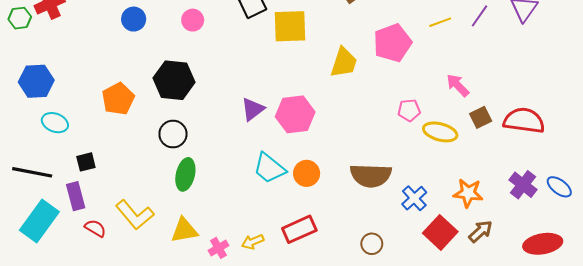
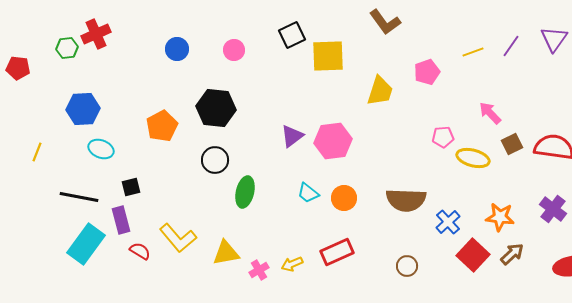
pink pentagon: (393, 43) -> (427, 72), size x0.7
cyan trapezoid: (269, 168) -> (308, 193), size x0.7
green ellipse: (185, 174) -> (245, 192), moved

